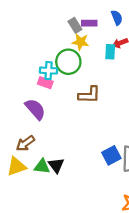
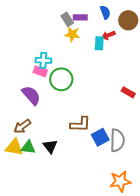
green circle: (68, 62) -> (61, 79), moved
brown L-shape: (89, 95) -> (80, 124), moved
yellow triangle: (17, 166) -> (14, 147), turned 30
green triangle: (42, 166) -> (28, 147), moved

